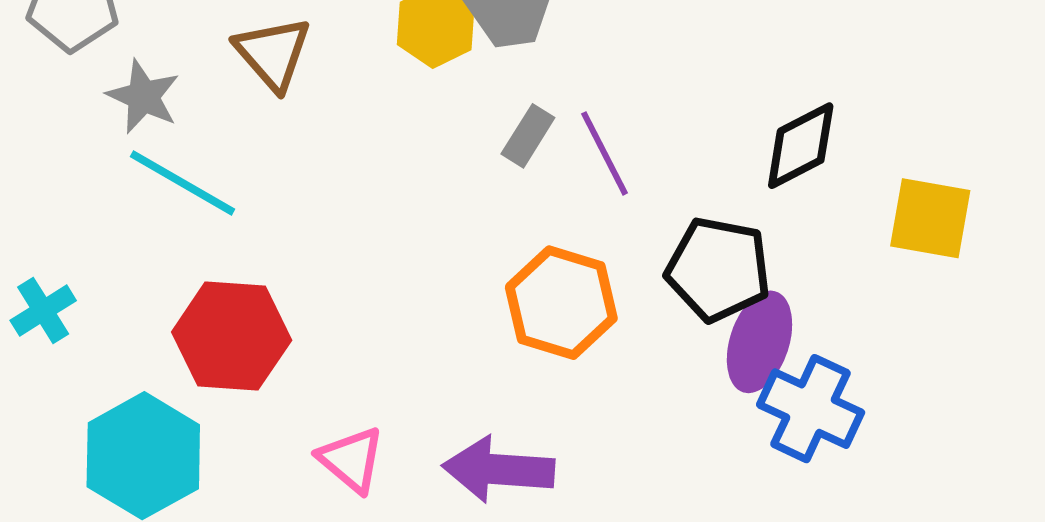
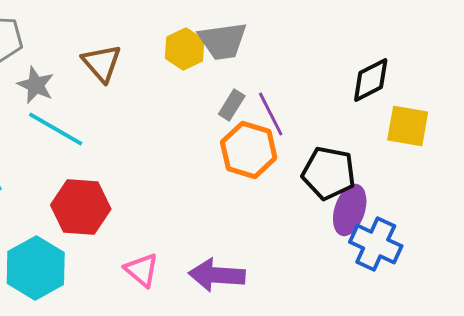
black diamond: (801, 146) -> (371, 80), moved
yellow square: (930, 218) -> (408, 126), moved
orange hexagon: (561, 303) -> (249, 150), moved

